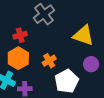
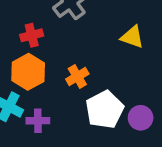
yellow triangle: (83, 35) -> (132, 37), size x0.7
purple circle: (91, 64) -> (141, 118), moved

